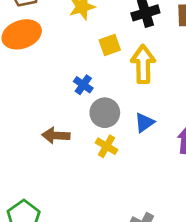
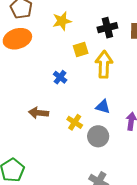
gray circle: (105, 113) -> (98, 136), moved
blue triangle: (144, 123) -> (103, 107), turned 49

